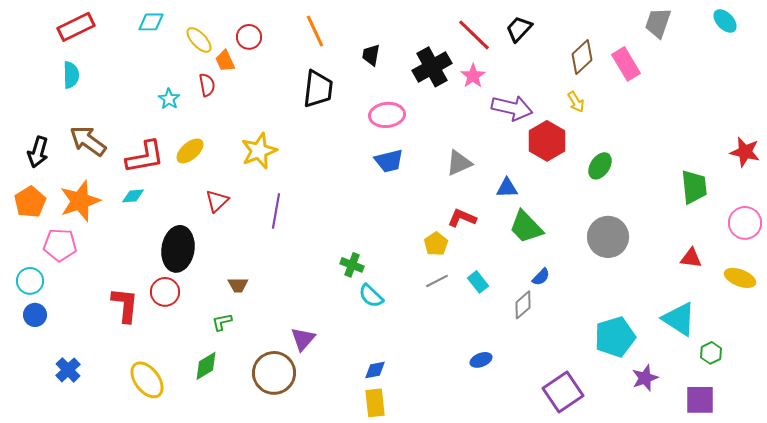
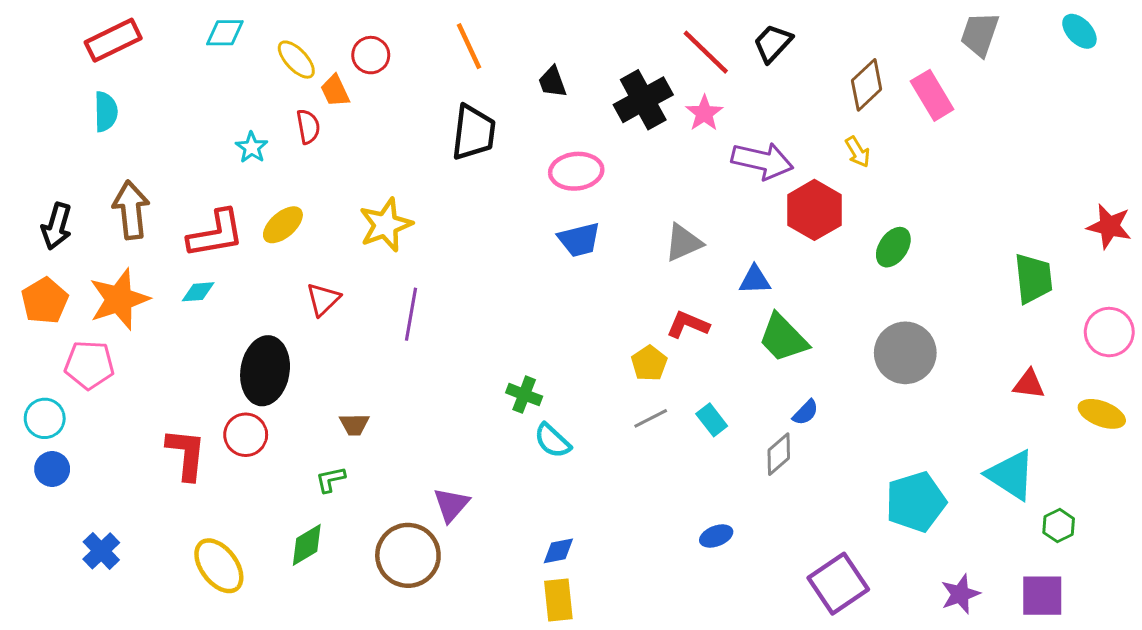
black trapezoid: (371, 55) -> (552, 82), turned -30
brown arrow: (88, 141) -> (131, 210), turned 48
purple star: (645, 378) -> (960, 594), moved

